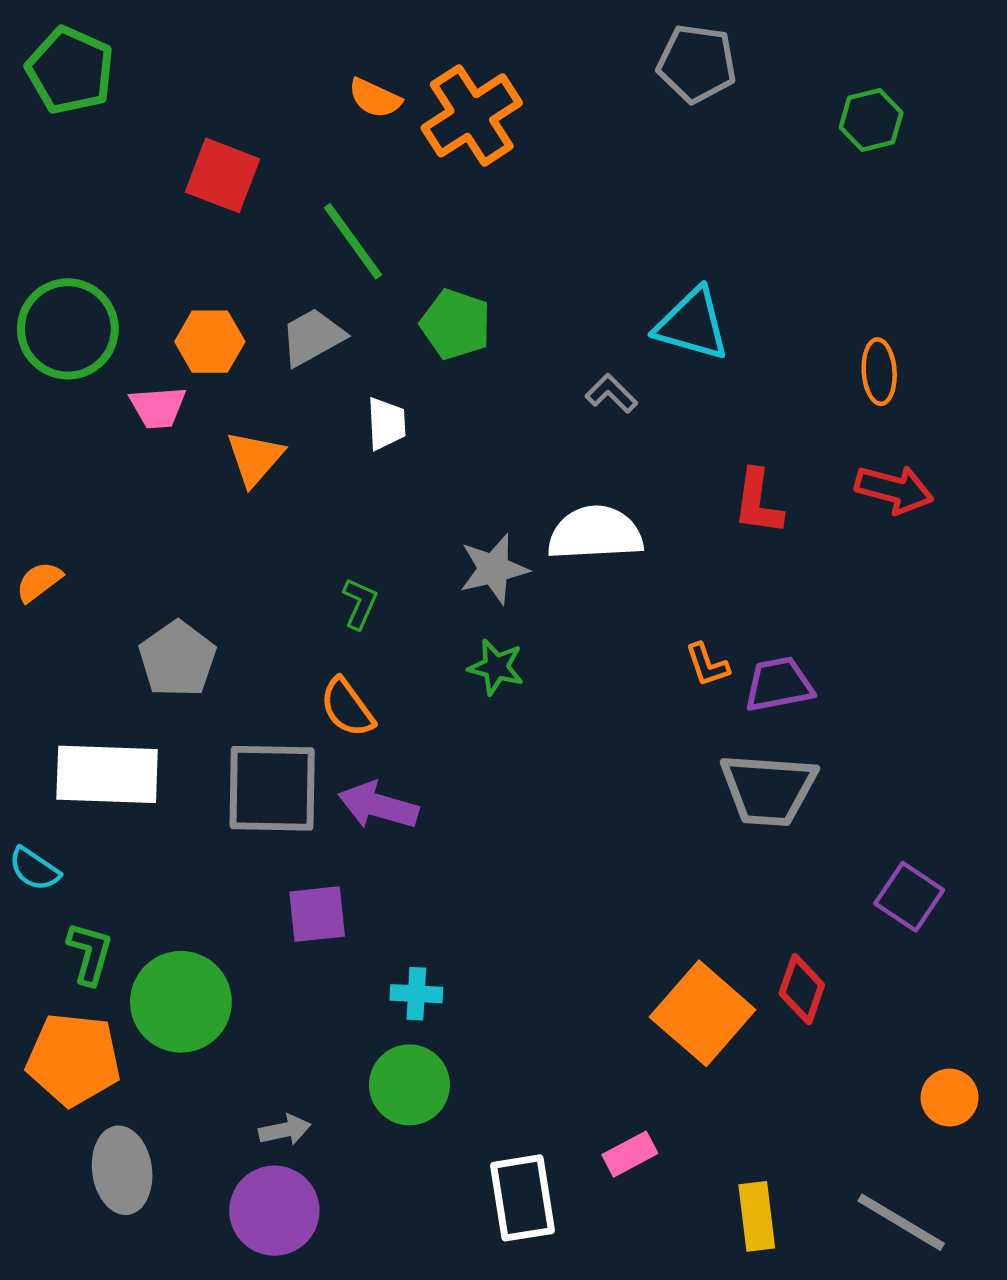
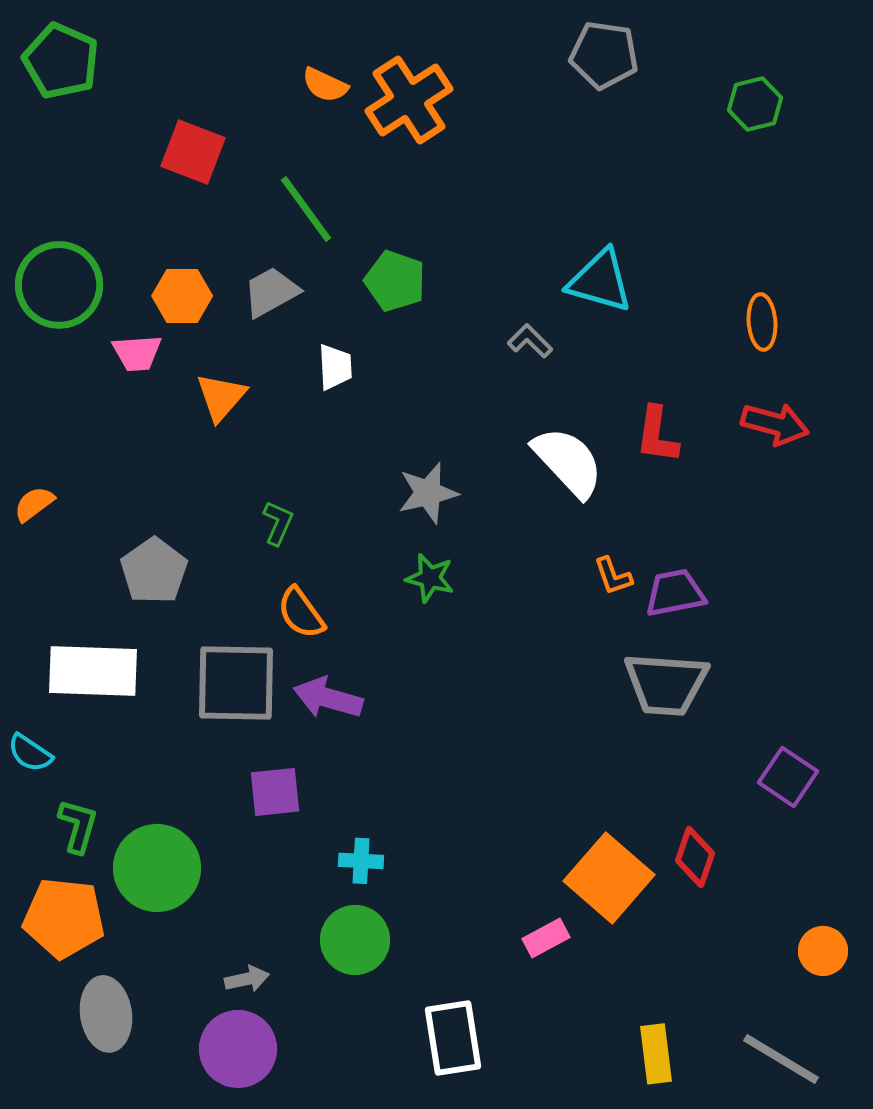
white semicircle: (595, 533) -> (568, 462), moved, turned 50
green L-shape: (360, 604) -> (278, 523), moved
pink rectangle: (630, 1154) -> (546, 938), moved

